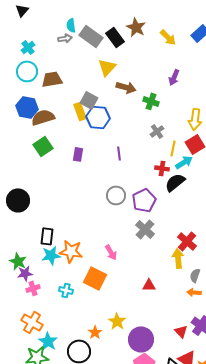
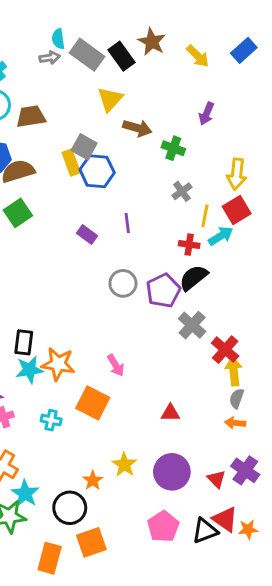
purple rectangle: (78, 154) -> (87, 234), moved, turned -64
black semicircle: (175, 182) -> (193, 278), moved
gray cross: (145, 229) -> (192, 325), moved
yellow arrow: (178, 258) -> (234, 371), moved
purple circle: (141, 339) -> (172, 472), moved

